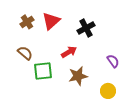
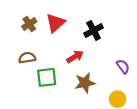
brown semicircle: (25, 53) -> (27, 58), turned -49

